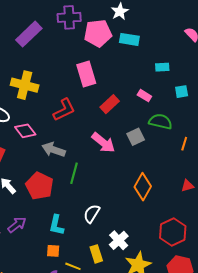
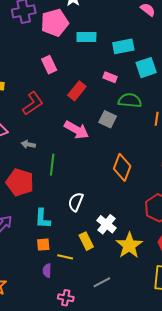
cyan rectangle: (129, 39) -> (86, 37), moved
cyan rectangle: (162, 67) -> (123, 46), size x1.5
pink rectangle: (86, 74) -> (49, 65), size x0.7
cyan square: (182, 92) -> (146, 68), size x1.5
gray square: (136, 137) -> (108, 119), turned -30
gray arrow: (54, 150) -> (28, 144), size x0.6

